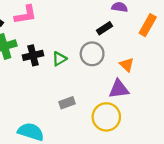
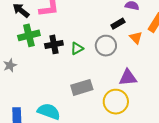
orange triangle: (127, 65) -> (136, 38), moved
gray rectangle: (67, 103) -> (82, 87), size x1.5

